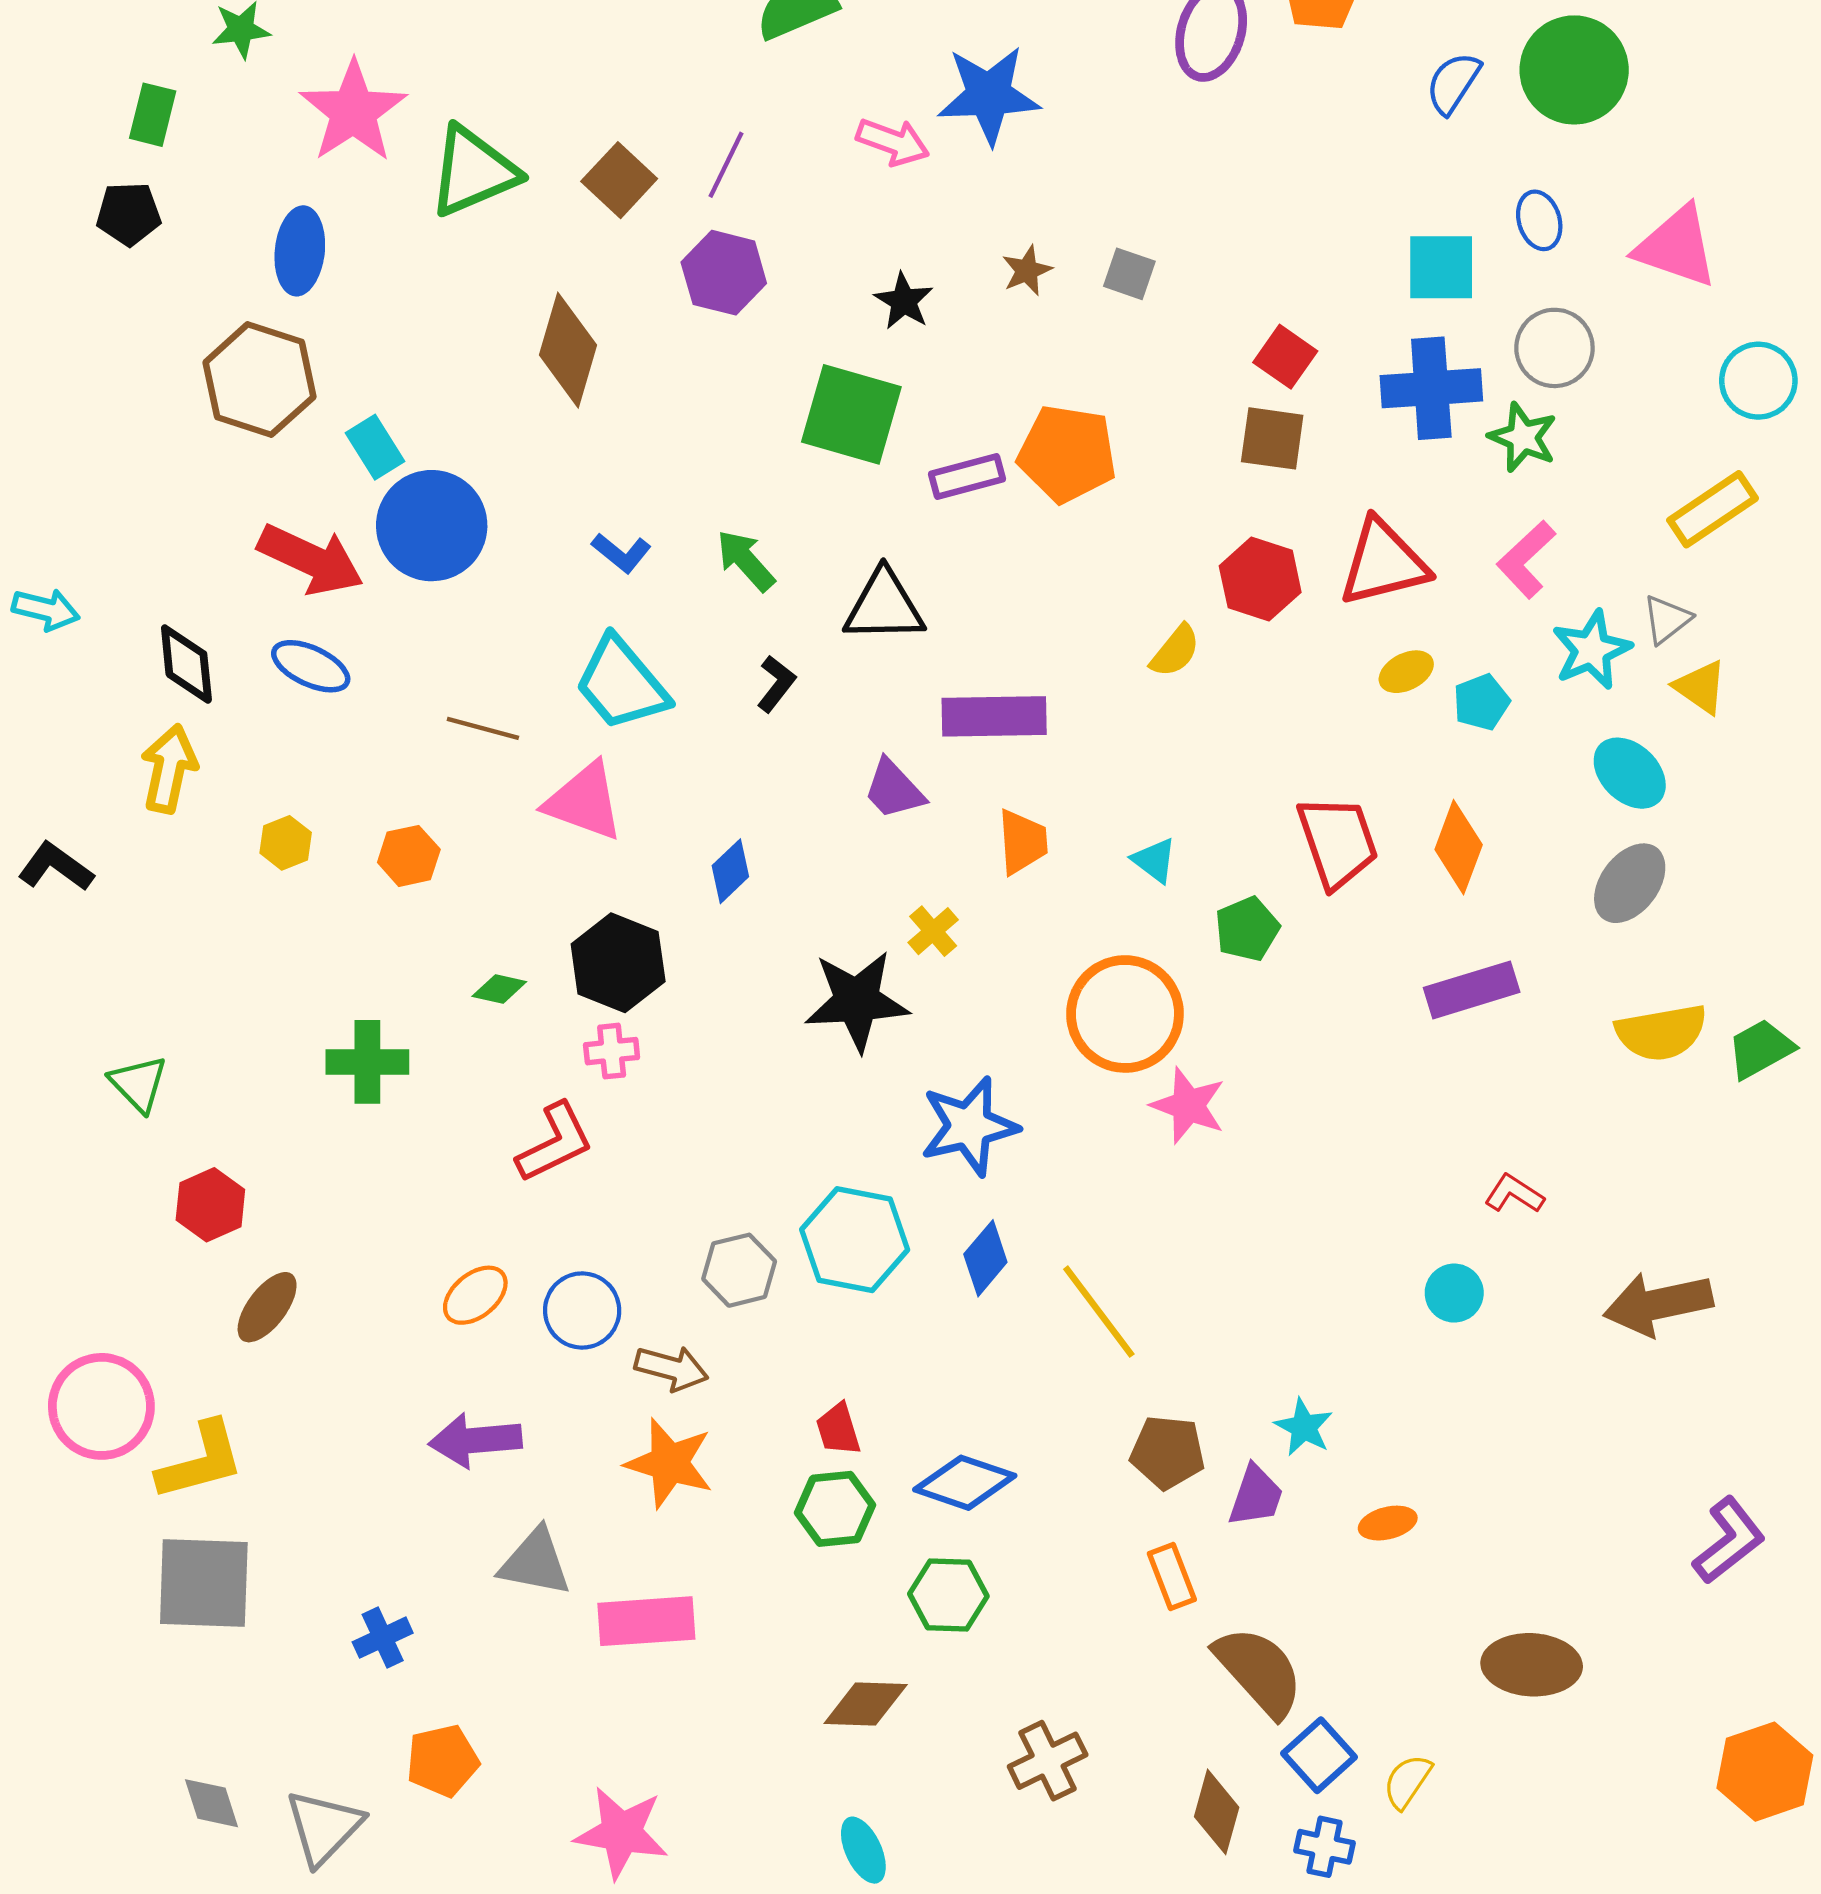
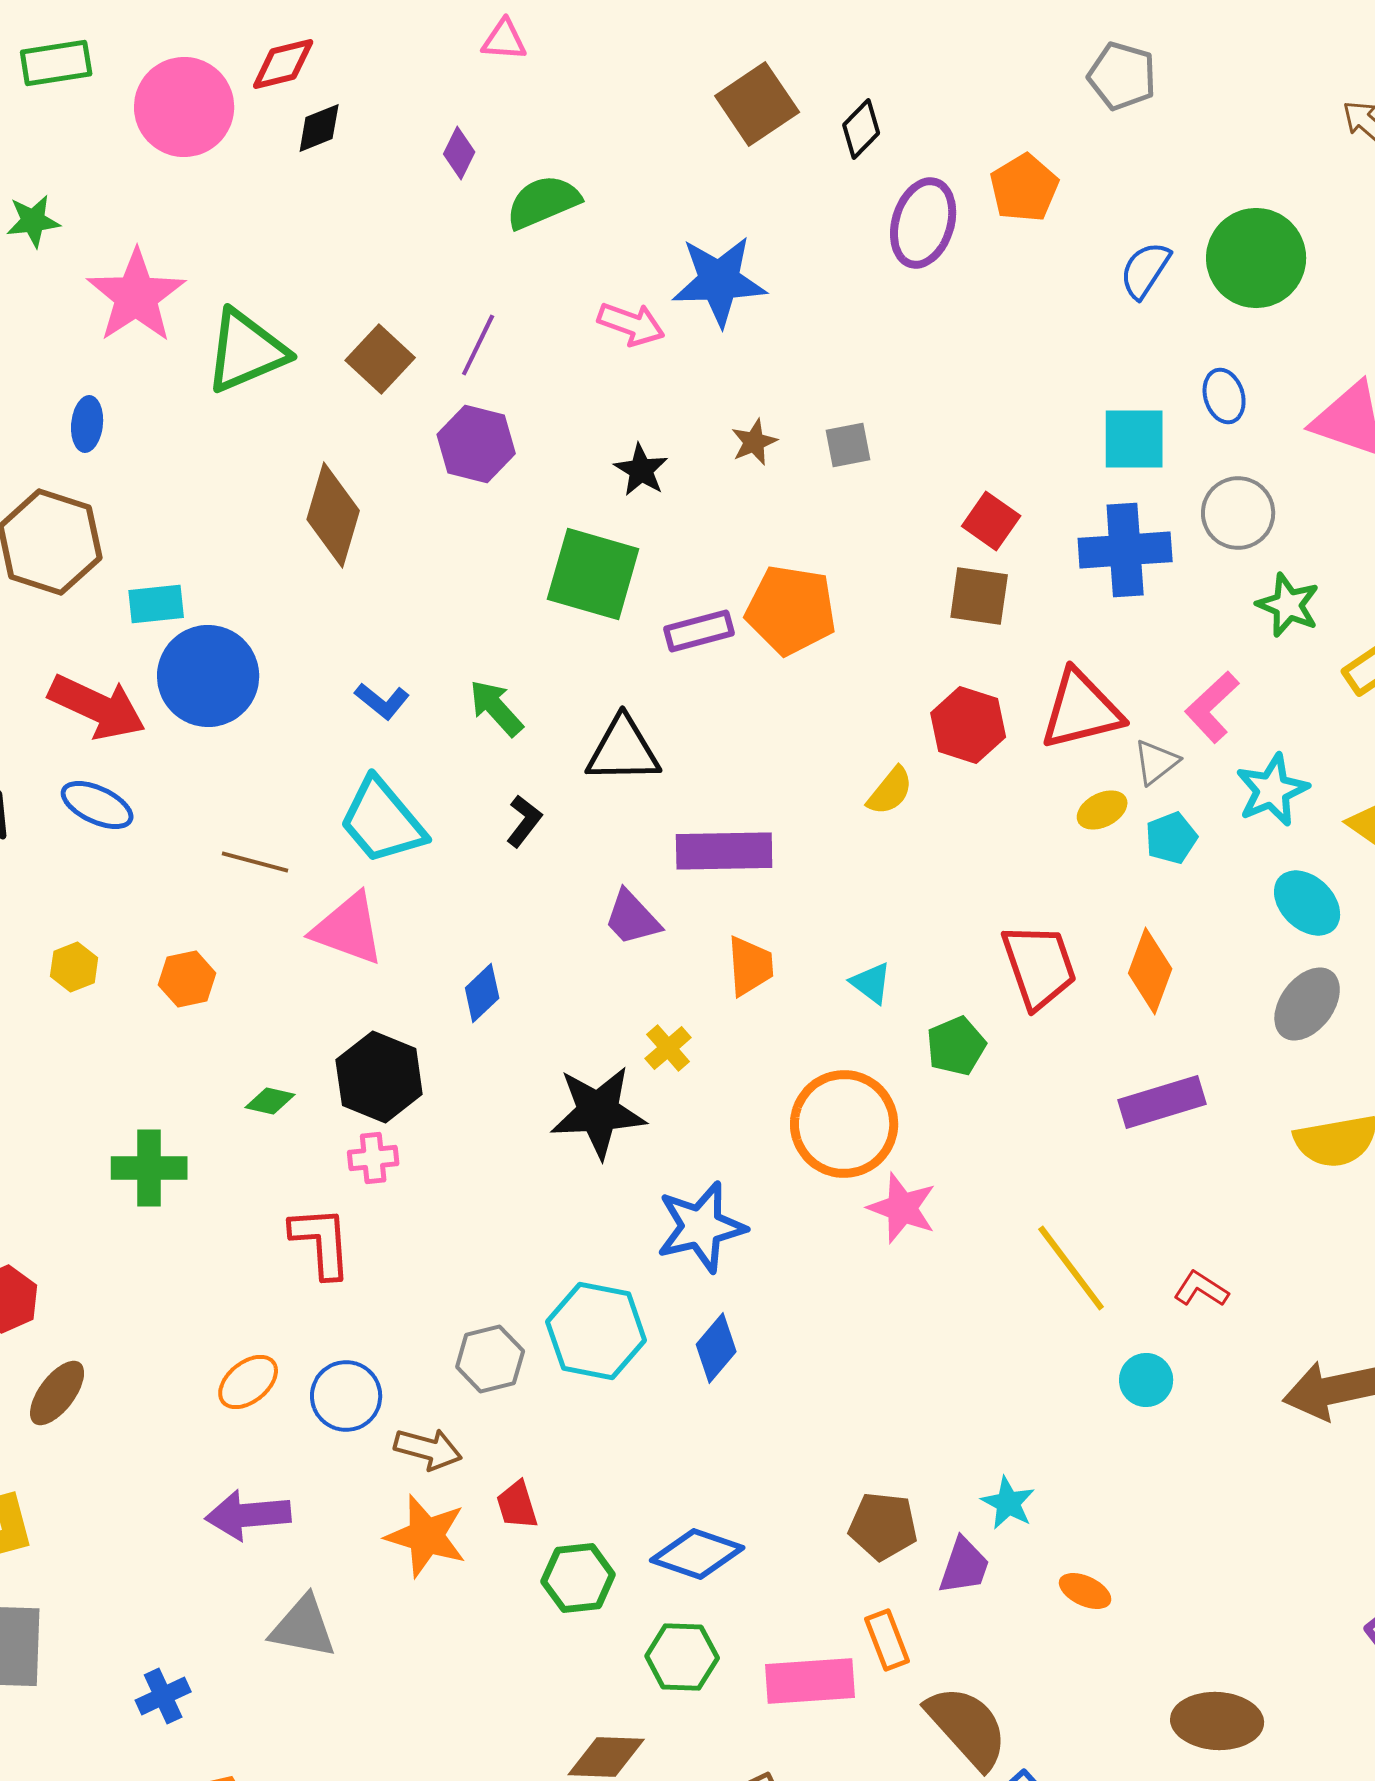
blue ellipse: (300, 251) -> (87, 424), size x0.7
gray square: (1129, 274) -> (848, 445), turned -30
green star: (1523, 437) -> (1288, 605), moved
cyan rectangle: (375, 447) -> (156, 604), turned -64
gray triangle: (1667, 619) -> (1156, 762), moved
red L-shape: (555, 1143) -> (321, 1242), turned -68
yellow line: (1099, 1312) -> (1071, 1268), moved
red trapezoid: (838, 1429) -> (517, 1505), moved
orange ellipse: (1388, 1523) -> (1085, 1591), turned 39
pink rectangle: (646, 1621) -> (810, 1681), moved

